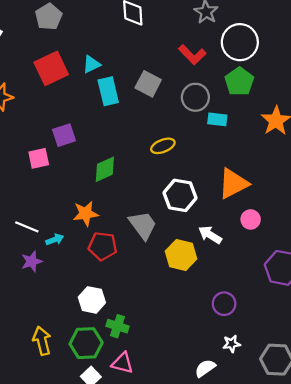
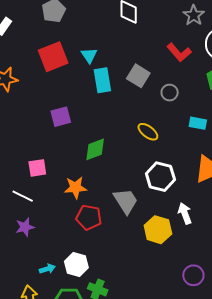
cyan triangle: (92, 64) -> (89, 55), turned -42
gray circle: (195, 97) -> (170, 93), moved, size x0.7
cyan rectangle: (217, 119) -> (198, 123), moved
yellow ellipse: (163, 146) -> (148, 132), turned 55
pink square: (39, 158) -> (37, 168), moved
white arrow: (210, 235) -> (185, 213), turned 35
cyan arrow: (55, 239) -> (47, 269), moved

